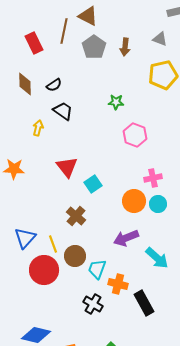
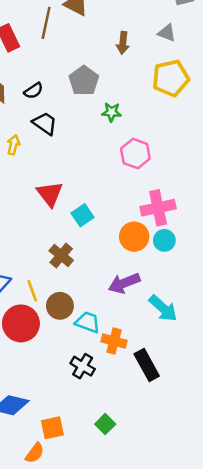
gray pentagon: (94, 47) -> (84, 81), moved
pink cross: (153, 178) -> (158, 208), size x1.5
cyan trapezoid: (97, 269) -> (88, 322), turned 90

